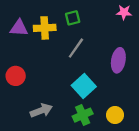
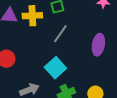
cyan square: (84, 86) -> (55, 68), moved

